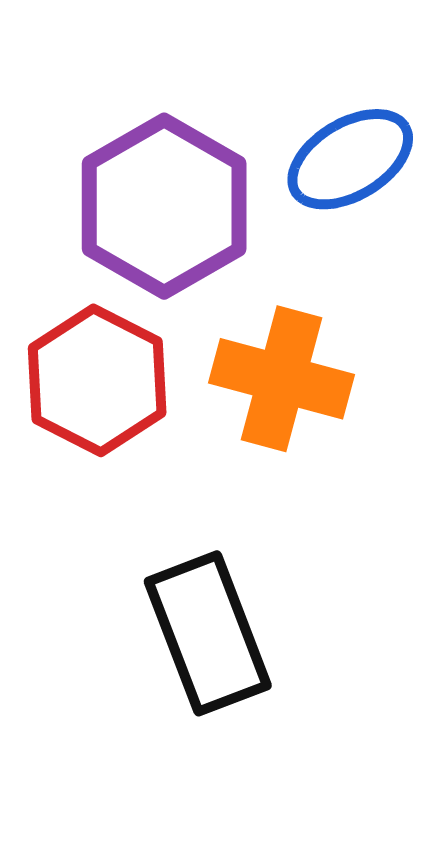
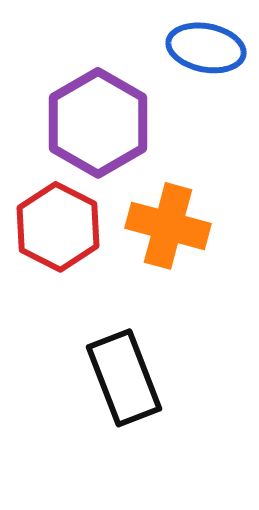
blue ellipse: (350, 159) -> (206, 48), moved, turned 42

